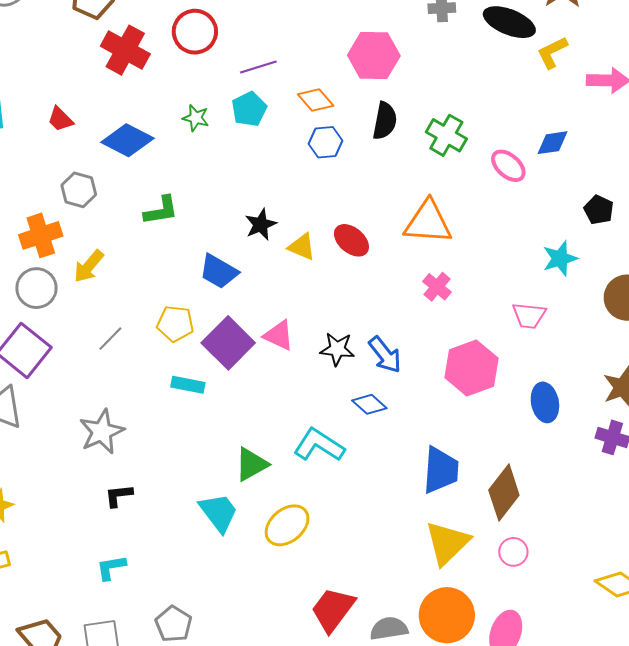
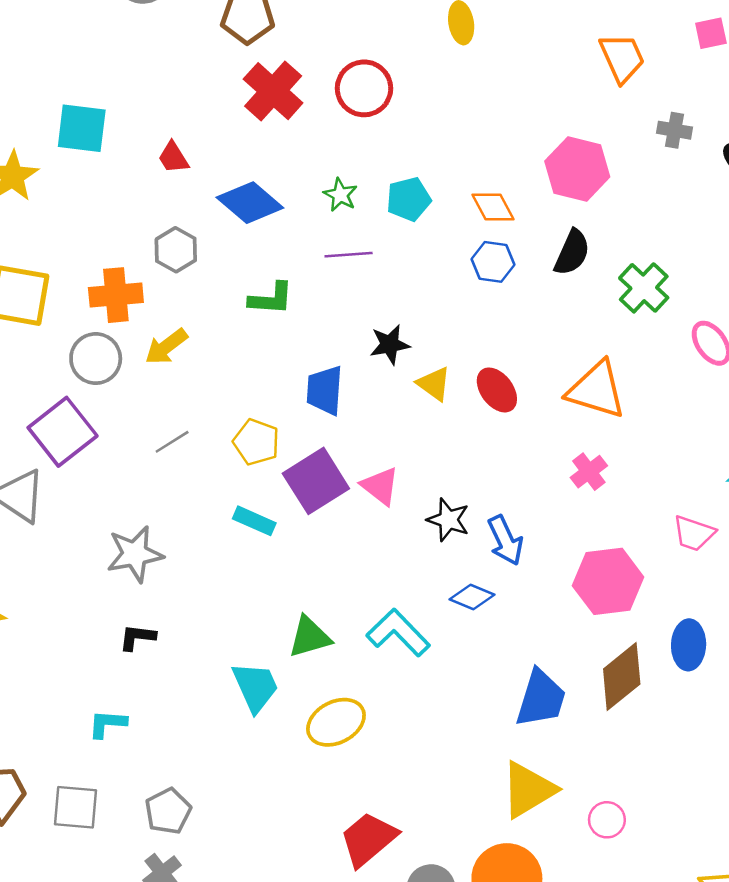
purple line: (258, 67) -> (349, 255), moved
blue trapezoid: (219, 271) -> (325, 390), turned 51
blue diamond: (369, 404) -> (472, 597), turned -32
brown diamond: (504, 493) -> (622, 676), moved

